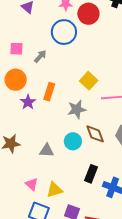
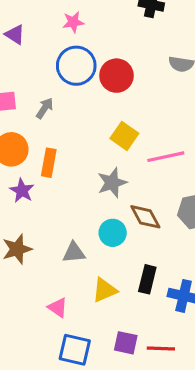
red circle: (88, 14) -> (116, 76), moved
orange rectangle: (49, 92) -> (49, 163), moved
purple star: (28, 102) -> (22, 191), moved
yellow triangle: (55, 190) -> (105, 290), moved

